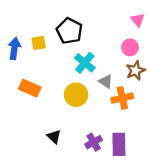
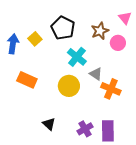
yellow square: (39, 43) -> (35, 39), turned -32
brown star: (135, 71) -> (100, 31), moved
orange cross: (122, 98) -> (111, 89), turned 36

